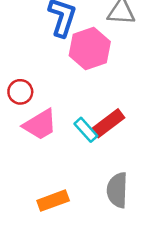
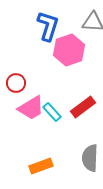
cyan rectangle: (86, 130) -> (52, 112), moved

